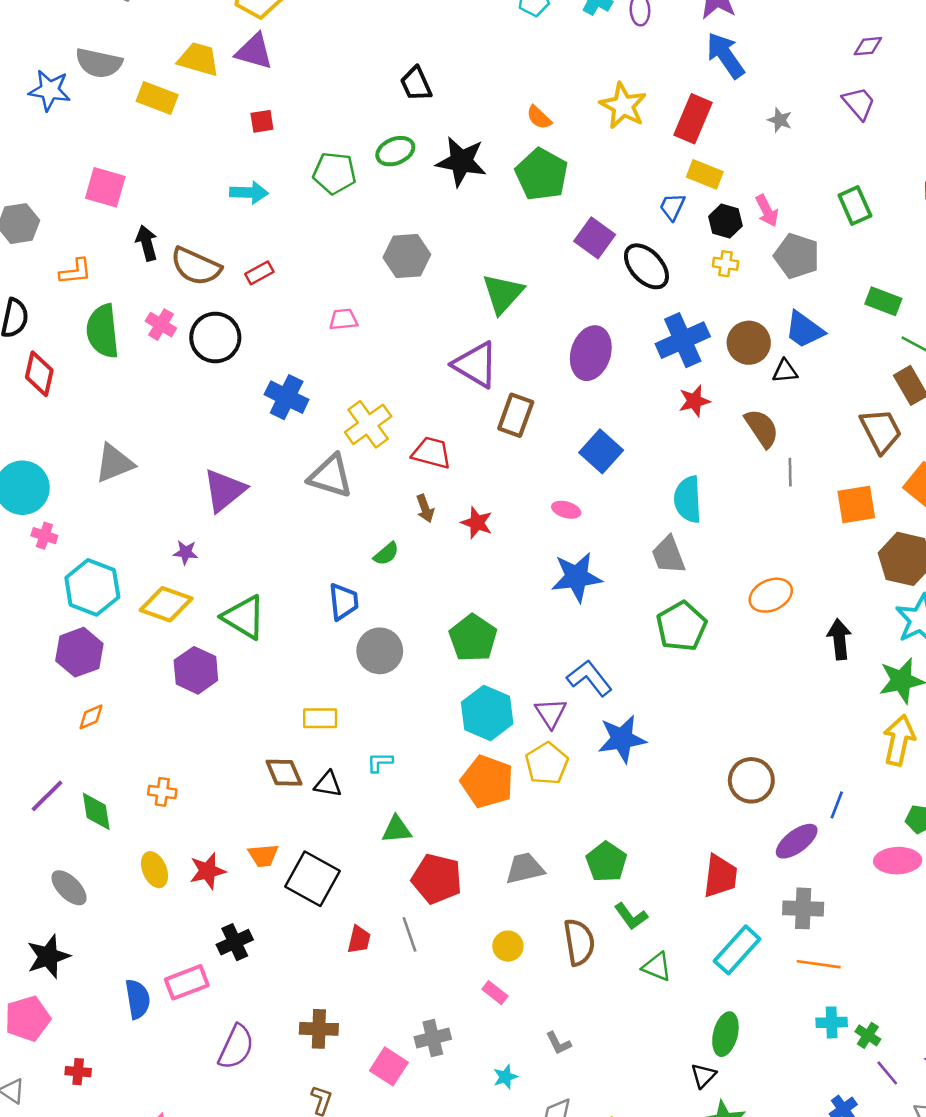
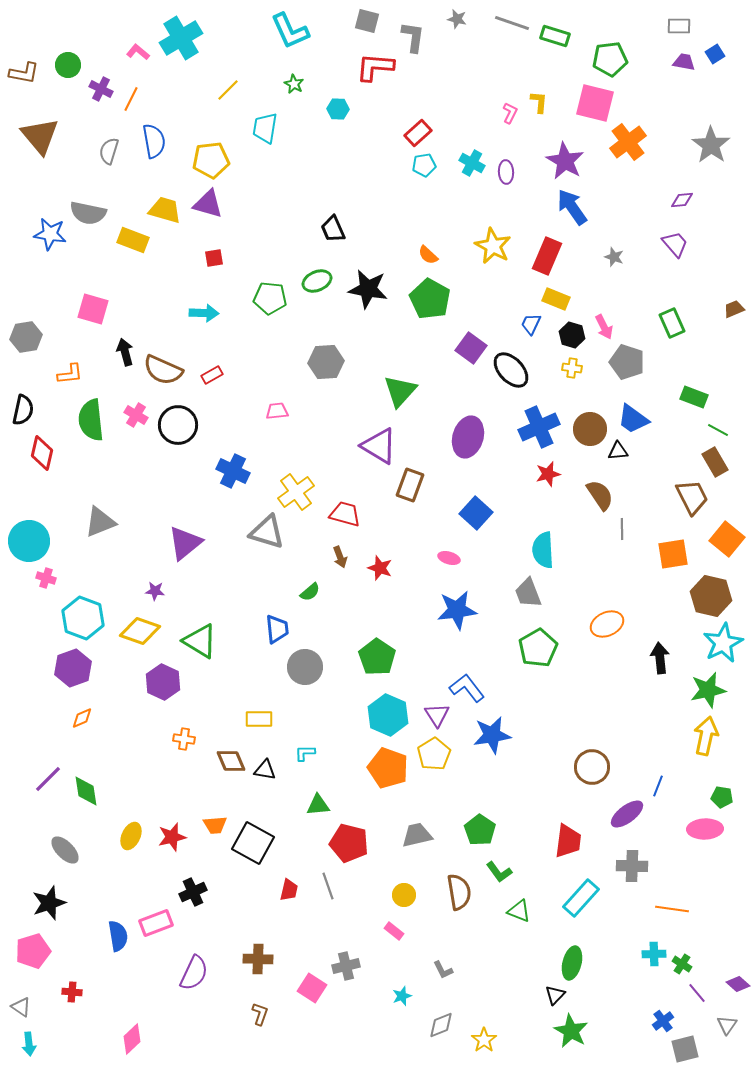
orange cross: (162, 792) -> (184, 739), moved
yellow ellipse: (154, 870) -> (131, 836), turned 48
orange line: (819, 964) -> (672, 909), moved

